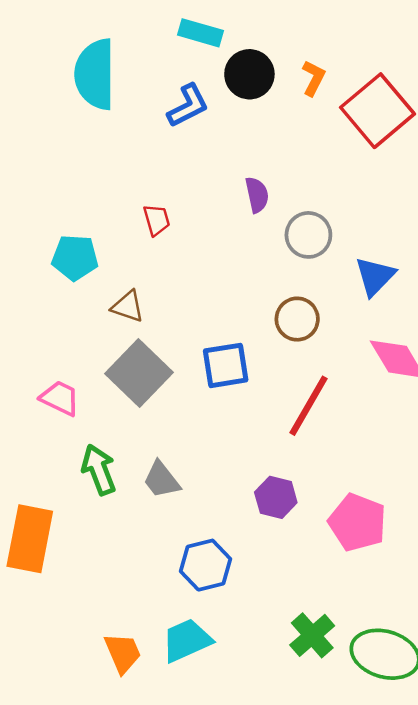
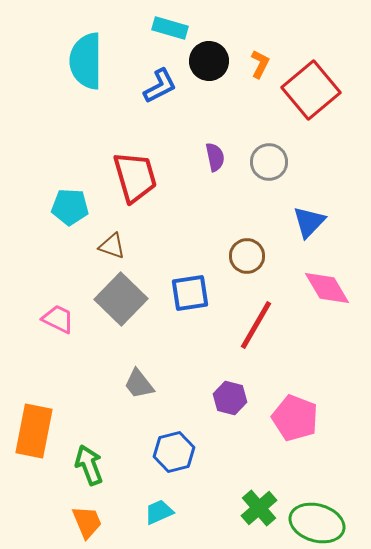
red trapezoid: (157, 220) -> (135, 177), size x2.0
gray circle: (308, 235) -> (269, 162), moved
green arrow: (99, 470) -> (89, 465), moved
cyan trapezoid: (187, 640) -> (159, 512), size x0.7
orange trapezoid: (123, 653) -> (87, 522), moved

